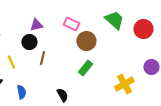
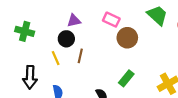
yellow line: (11, 62) -> (56, 58), moved
green rectangle: (85, 68) -> (126, 78), moved

